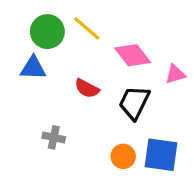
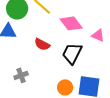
pink triangle: (175, 74) -> (98, 35), turned 40
gray cross: (54, 137) -> (21, 75), turned -32

